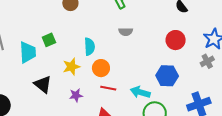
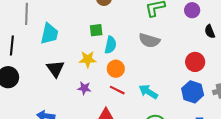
gray semicircle: (126, 32) -> (149, 40), size x1.5
green square: (49, 40) -> (96, 30), moved
blue hexagon: (167, 76) -> (193, 92), moved
cyan arrow: (140, 92) -> (148, 92), moved

